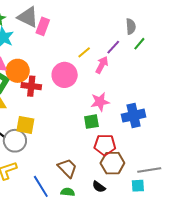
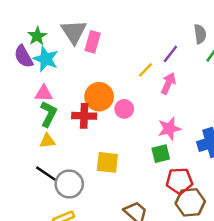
gray triangle: (28, 17) -> (74, 32), turned 35
purple line: (113, 47) -> (170, 54), moved
orange circle: (18, 71) -> (99, 97), moved
pink circle: (65, 75) -> (124, 109), moved, size x0.6
yellow square: (25, 125) -> (107, 162), moved

